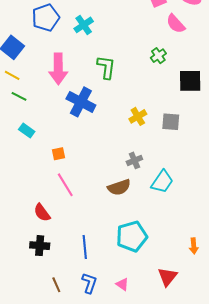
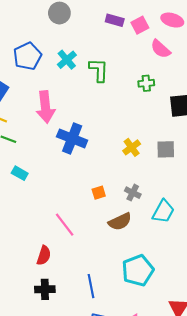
green cross: (158, 56) -> (146, 83), turned 35
green L-shape: (106, 67) -> (99, 70), moved
orange square: (58, 154) -> (99, 193), moved
gray cross: (134, 160) -> (133, 193), turned -35
red semicircle: (42, 213) -> (44, 255), turned -120

